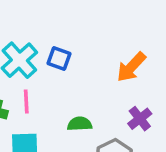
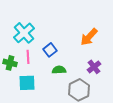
blue square: (59, 58) -> (50, 50), moved, turned 32

